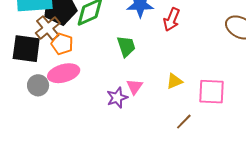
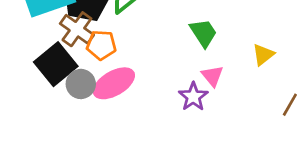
green trapezoid: (126, 46) -> (203, 33), moved
black square: (26, 49) -> (56, 64), turned -32
gray circle: (38, 85) -> (81, 84), moved

